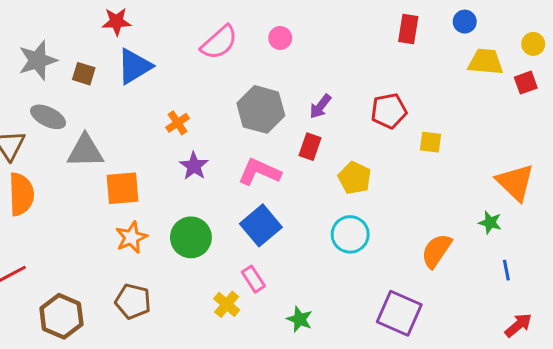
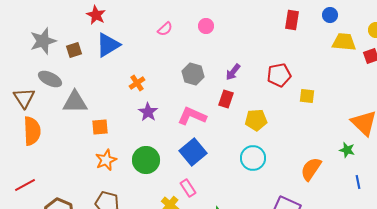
red star: (117, 22) -> (96, 15), turned 30
pink semicircle: (219, 42) -> (165, 29), size x0.6
brown square: (84, 74) -> (74, 50), turned -35
gray hexagon: (261, 109) -> (193, 74), size x0.7
yellow pentagon: (355, 178) -> (256, 120), turned -30
orange square: (122, 188) -> (100, 127), size x0.7

